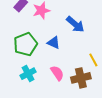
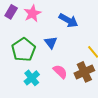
blue triangle: (54, 43) -> (51, 43), turned 40

